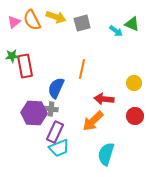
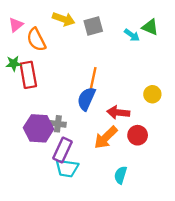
orange semicircle: (32, 20) -> (36, 40), moved
blue semicircle: (56, 88) -> (86, 99), moved
red circle: (135, 116) -> (138, 135), moved
cyan trapezoid: (59, 148) -> (67, 168), turned 30
cyan semicircle: (106, 154) -> (121, 175), size x0.7

